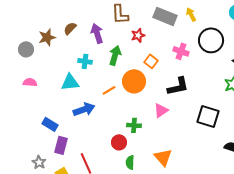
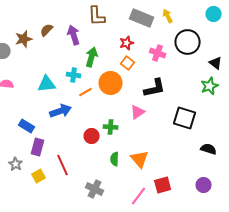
red star: (138, 35) -> (127, 43), moved
cyan cross: (85, 61) -> (74, 75), moved
red circle: (119, 142) -> (92, 136), moved
green semicircle: (130, 162) -> (115, 159), moved

